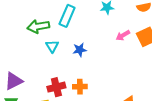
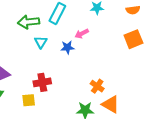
pink arrow: (123, 35) -> (82, 34), moved
orange cross: (80, 87) -> (97, 86), moved, turned 32

